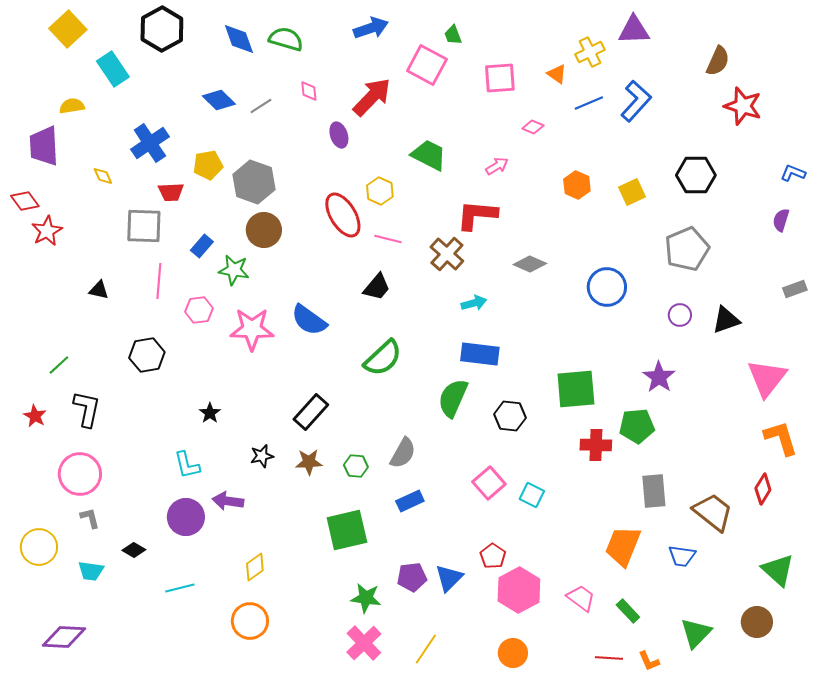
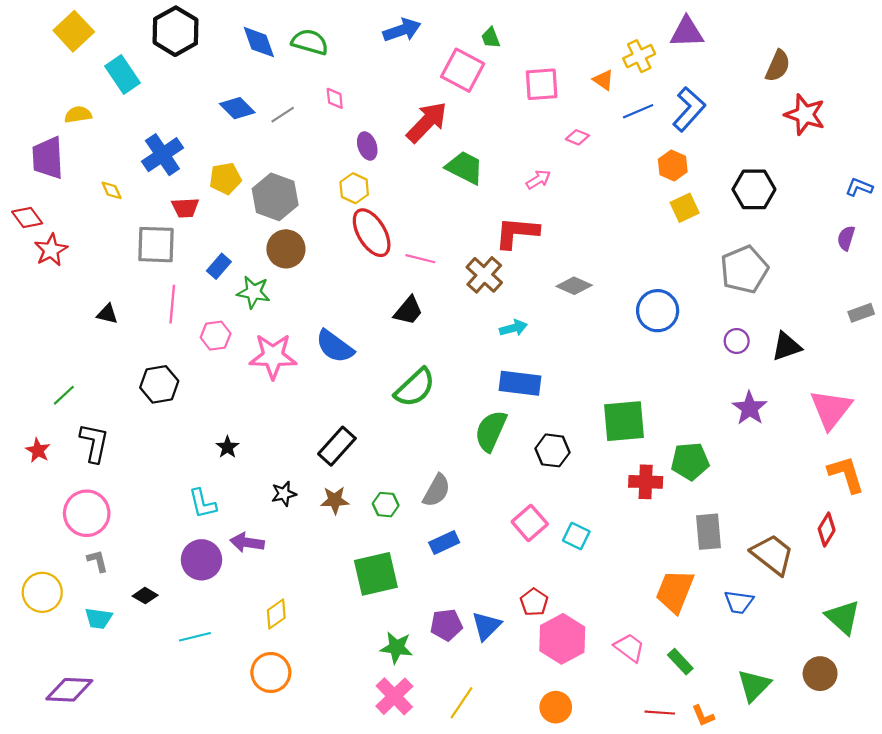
red arrow: (372, 97) -> (427, 122), moved
orange hexagon: (577, 185) -> (673, 166), moved
yellow hexagon: (380, 191) -> (354, 188), moved
purple star: (659, 377) -> (750, 408), moved

